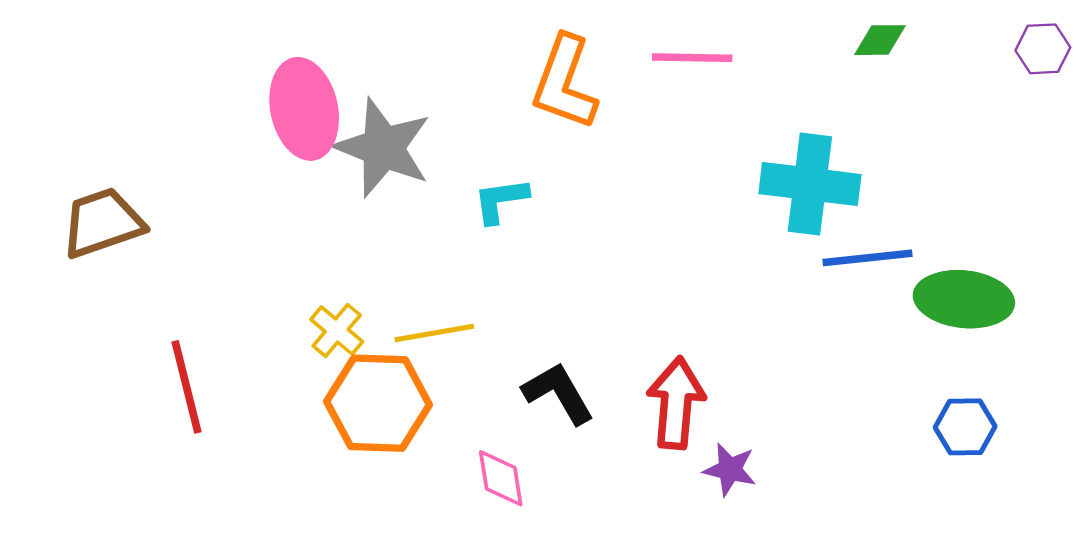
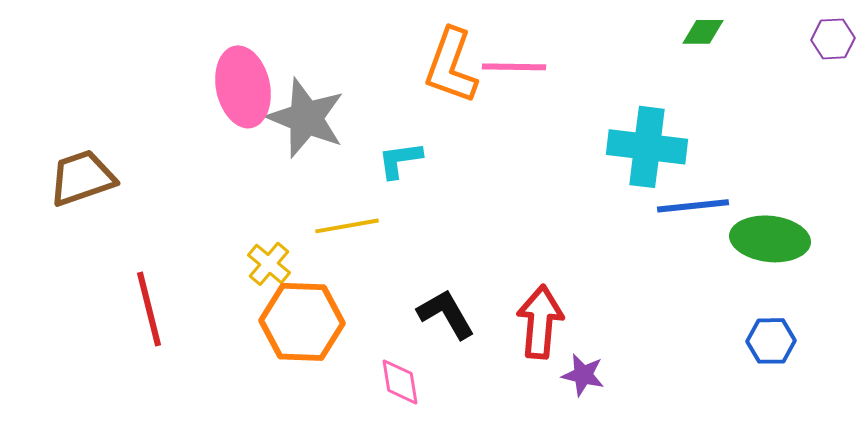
pink line: (692, 58) -> (514, 67), moved
yellow line: (434, 333) -> (347, 226), moved

